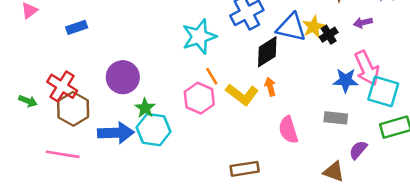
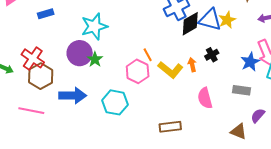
black cross: (329, 35) -> (212, 55), moved
cyan star: (199, 37) -> (94, 26), moved
black diamond: (267, 52) -> (190, 24), moved
blue star: (346, 80) -> (250, 62), turned -30
green star: (145, 108) -> (95, 59), moved
cyan hexagon: (153, 130) -> (115, 102), moved

